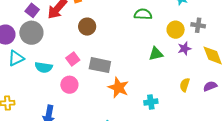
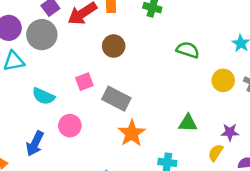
purple star: (184, 49) -> (230, 132), moved
green triangle: (156, 54) -> (188, 123), moved
cyan semicircle: (44, 67) -> (43, 96), moved
pink circle: (69, 85) -> (70, 126), moved

